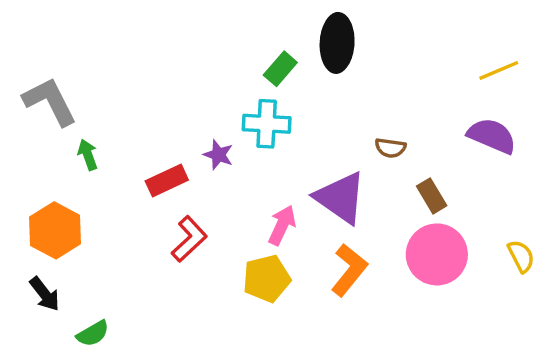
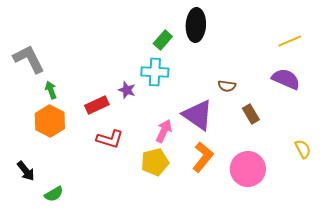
orange hexagon: (55, 230) -> (50, 121), moved
red L-shape: (189, 239) -> (110, 139), turned 60
pink circle: (437, 254) -> (248, 169), moved

